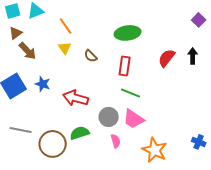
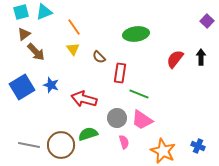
red rectangle: (125, 66) -> (120, 73), moved
gray line: (21, 130) -> (29, 145), moved
blue cross: (199, 142) -> (198, 146), moved

